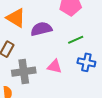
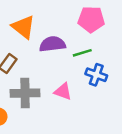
green line: (76, 40) -> (82, 53), moved
blue cross: (86, 62) -> (96, 75), moved

